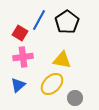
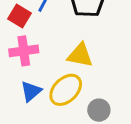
blue triangle: (18, 85) -> (31, 91), moved

